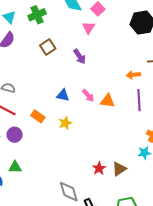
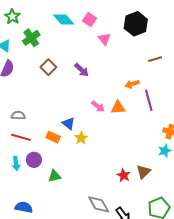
pink triangle: (89, 28) -> (104, 39), moved
orange arrow: (133, 75) -> (132, 84), moved
blue triangle: (63, 95) -> (69, 123), moved, turned 40
green triangle: (15, 167) -> (55, 176), moved

